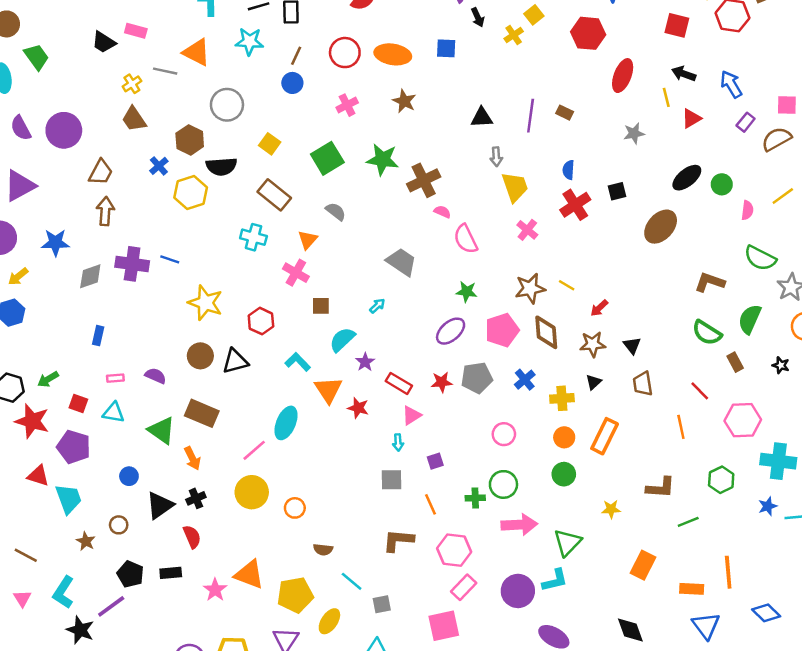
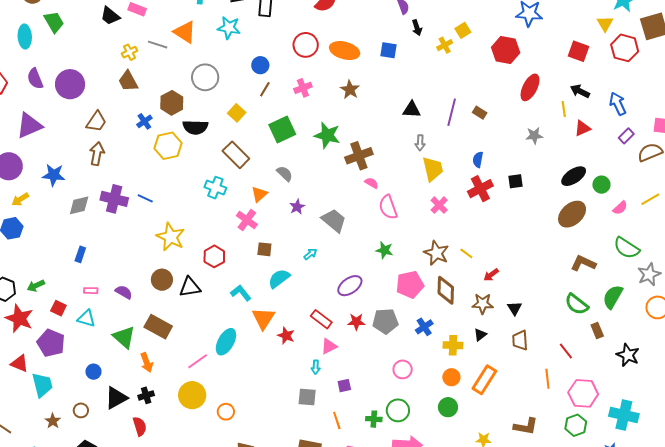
brown line: (296, 56) -> (265, 89), moved
pink semicircle: (747, 210) -> (620, 208), turned 35
brown ellipse: (661, 227) -> (572, 214), moved
brown star: (530, 288) -> (436, 253), turned 30
purple ellipse: (451, 331) -> (350, 286), moved
purple star: (365, 362) -> (297, 207), moved
black star: (781, 365) -> (628, 355), moved, size x1.6
pink hexagon: (743, 420) -> (583, 393), moved

